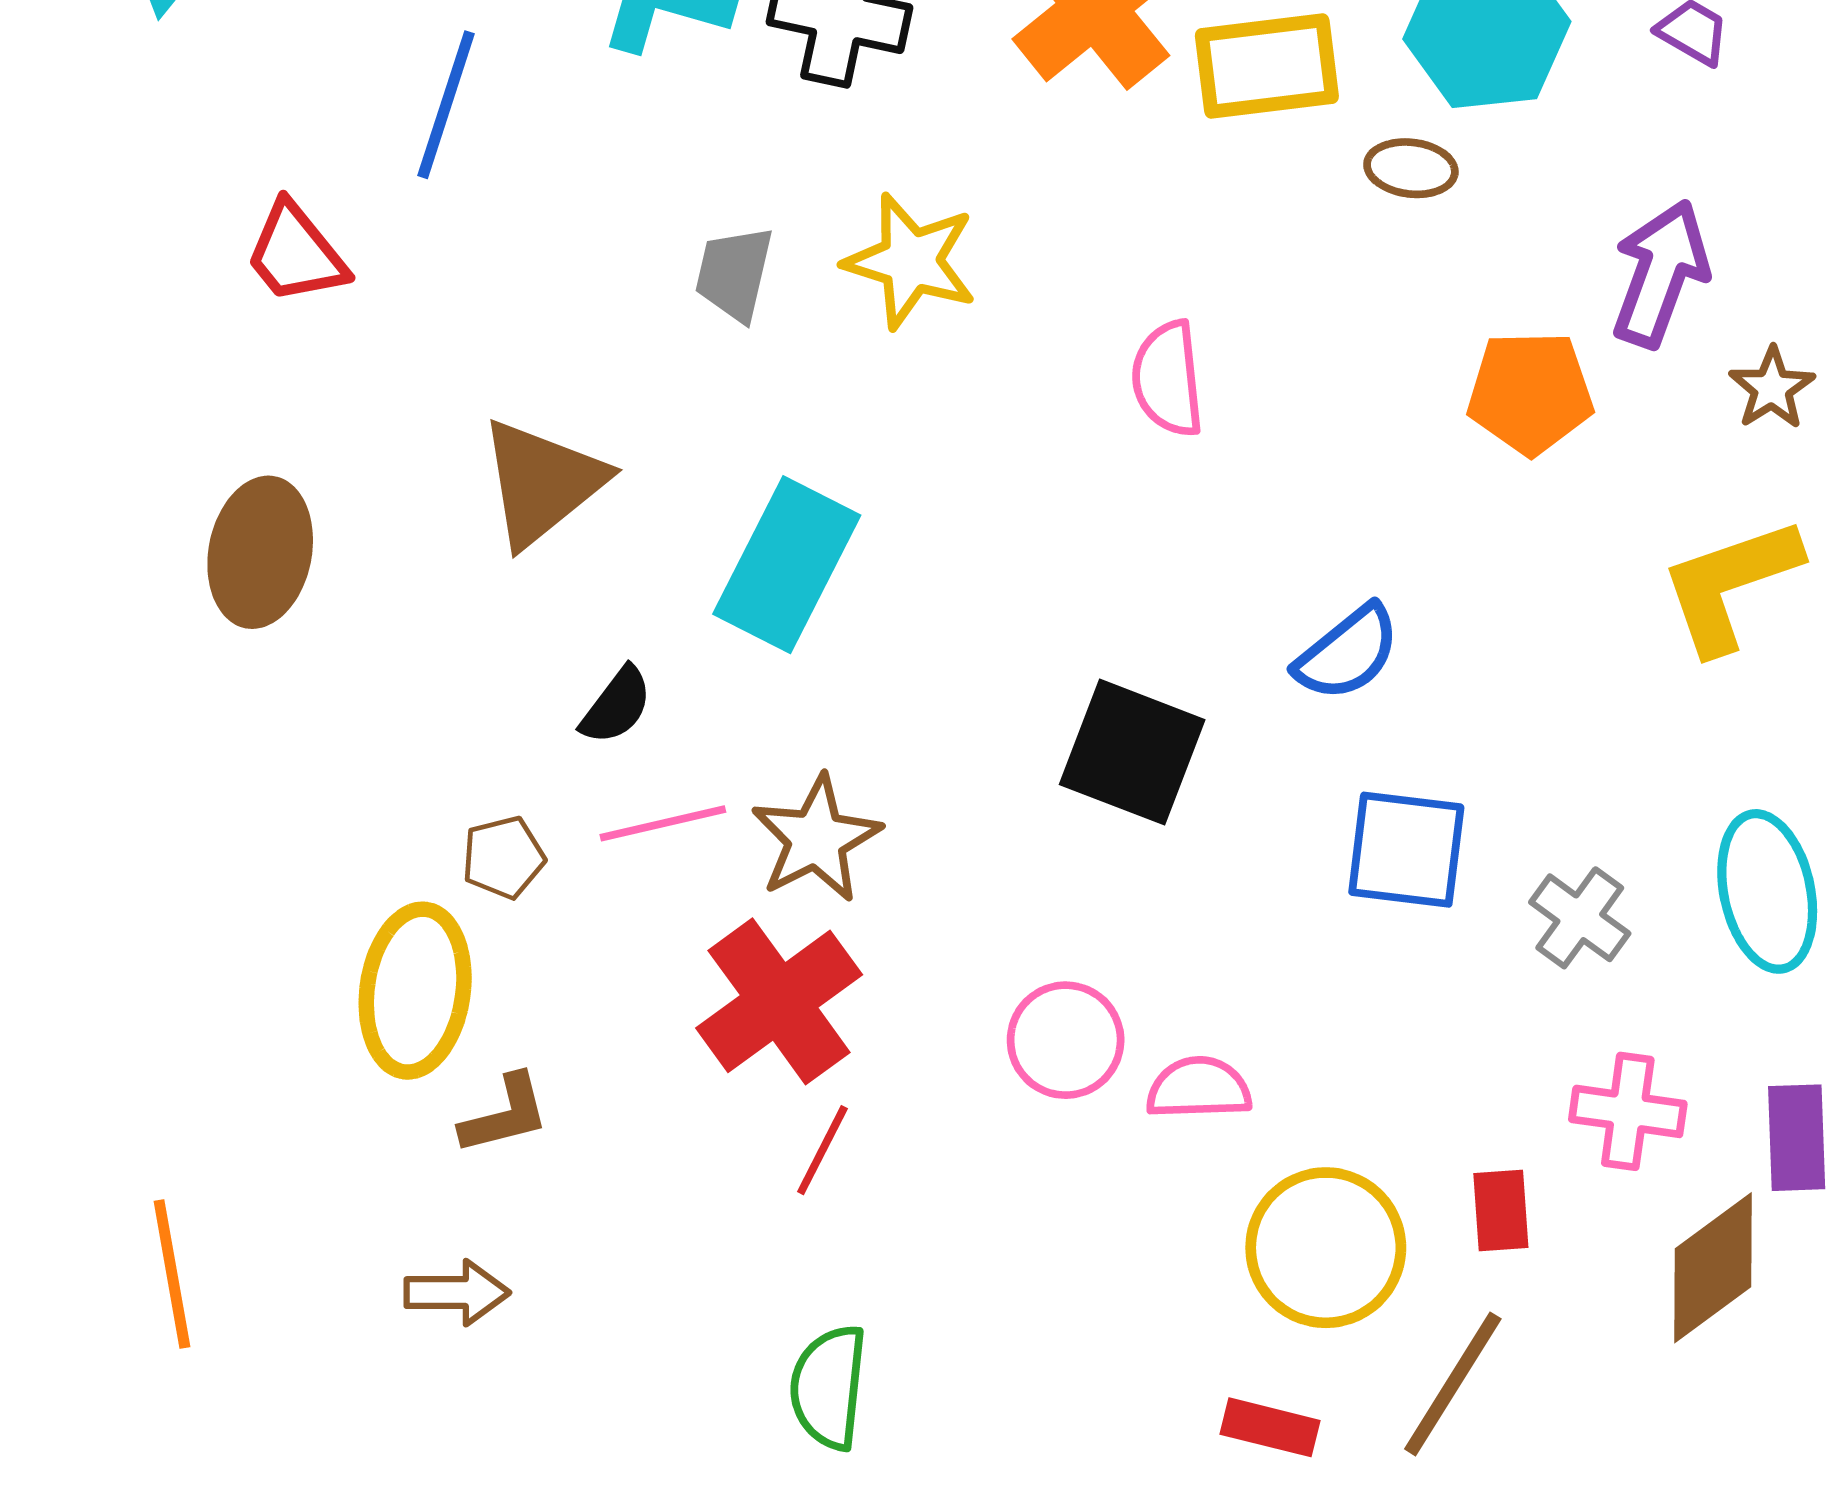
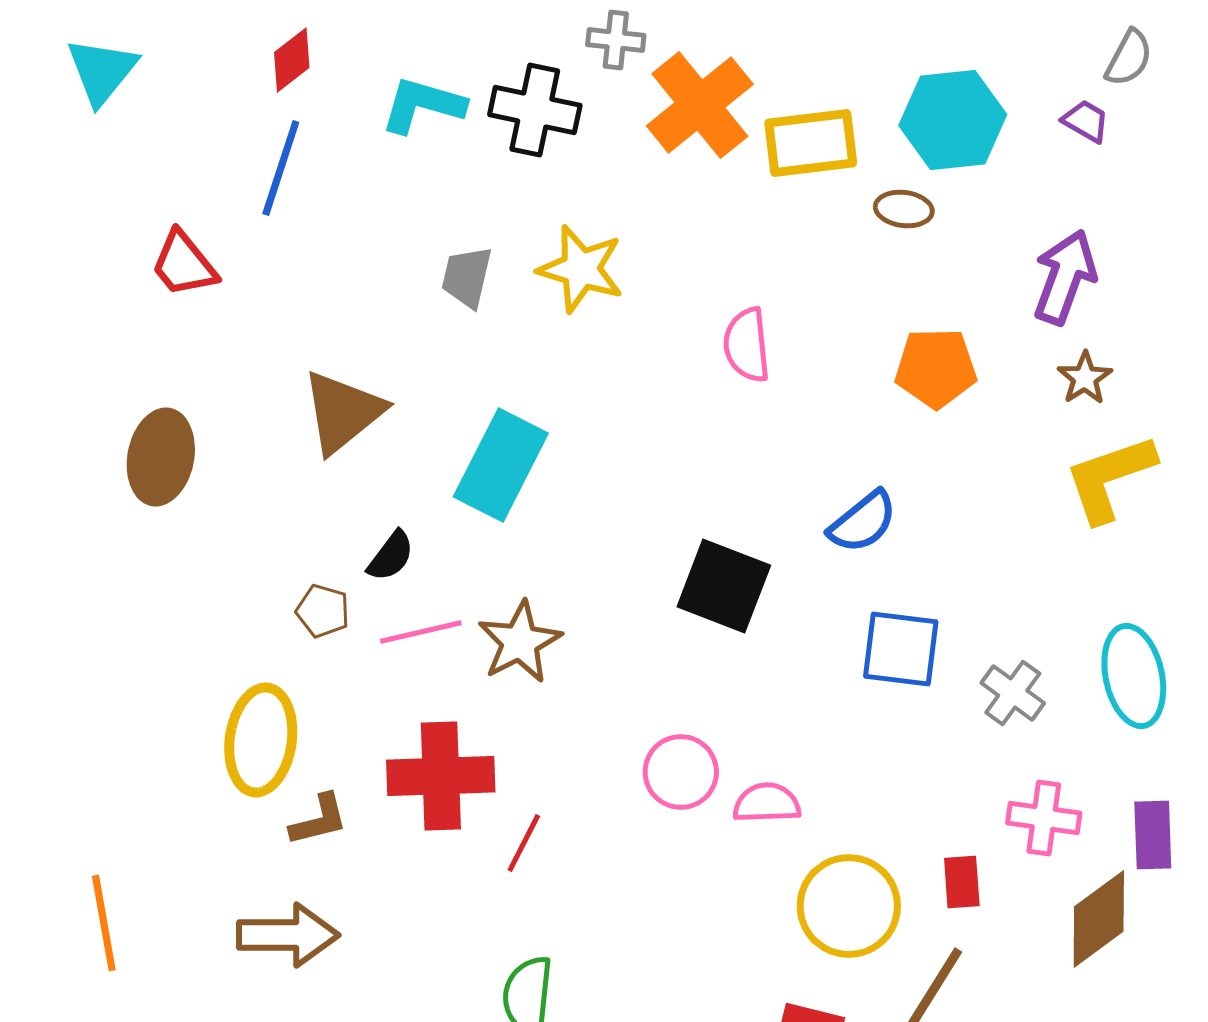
brown star: (1772, 388) -> (1085, 378), moved
orange pentagon: (1530, 393) -> (936, 368), moved
brown pentagon: (503, 857) -> (323, 611), moved, turned 30
red cross: (779, 1001) -> (441, 776), moved, turned 34
brown arrow: (457, 1293) -> (288, 935), size x1.5

